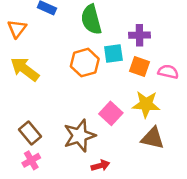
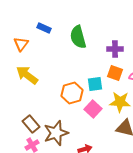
cyan square: (113, 53) -> (95, 84), moved
orange hexagon: (85, 63) -> (72, 93), moved
brown star: (80, 136) -> (56, 133), moved

